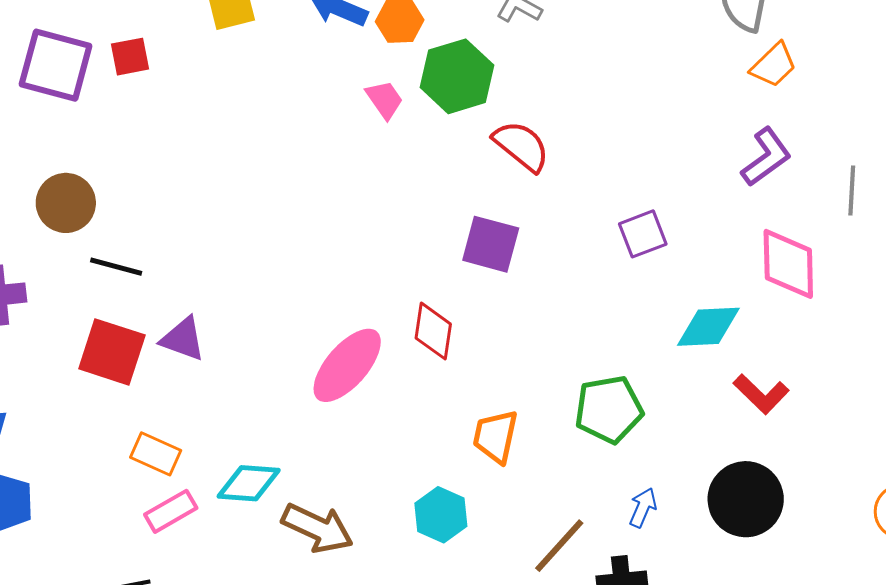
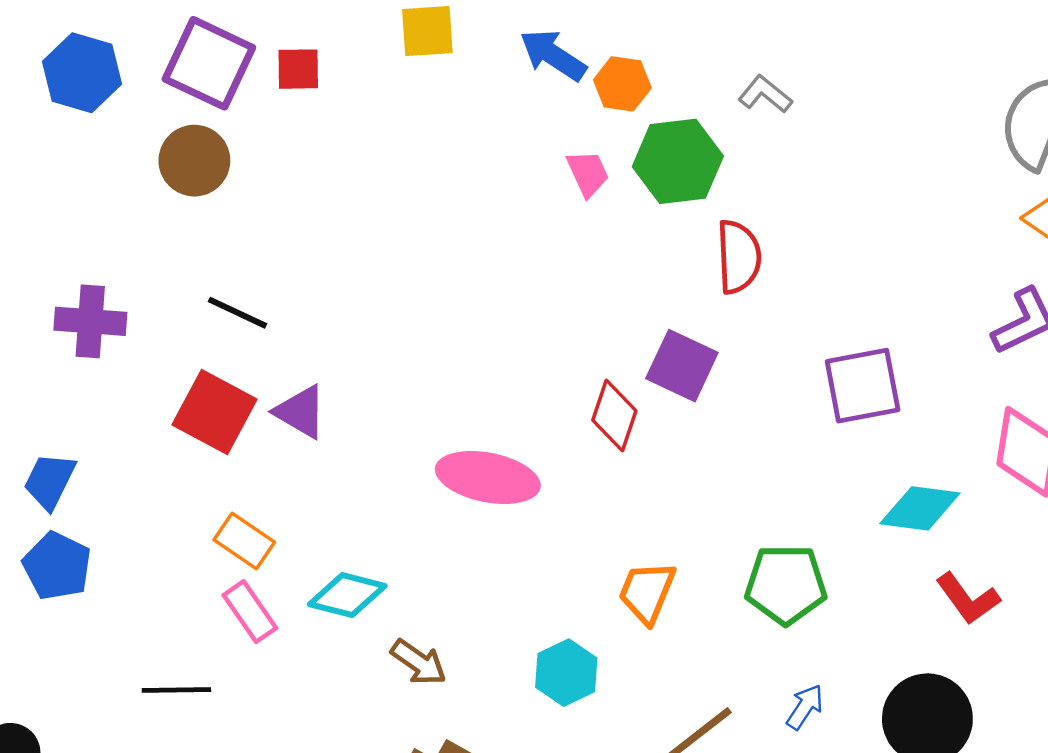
red semicircle: (521, 146) -> (739, 257), turned 38
brown circle: (66, 203) -> (194, 161), moved
purple square: (643, 234) -> (863, 386), size x1.4
red diamond: (433, 331) -> (614, 415), moved
pink ellipse: (347, 365) -> (488, 477), turned 50
pink rectangle: (171, 511) -> (250, 612), turned 75
brown arrow: (318, 528) -> (419, 662), size x0.7

